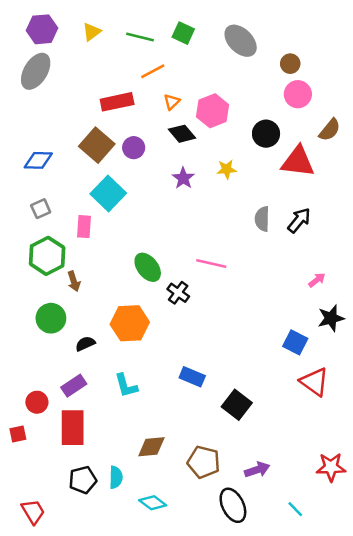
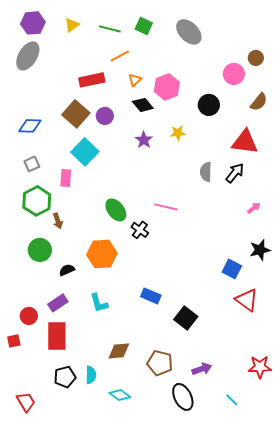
brown circle: (290, 64) -> (256, 58), moved
red triangle: (298, 162) -> (245, 142), moved
pink arrow: (317, 280) -> (254, 208), moved

